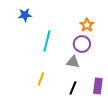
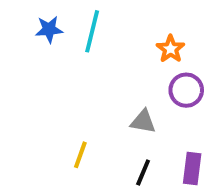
cyan line: (47, 41) -> (92, 31), moved
purple circle: (82, 44) -> (186, 90), moved

